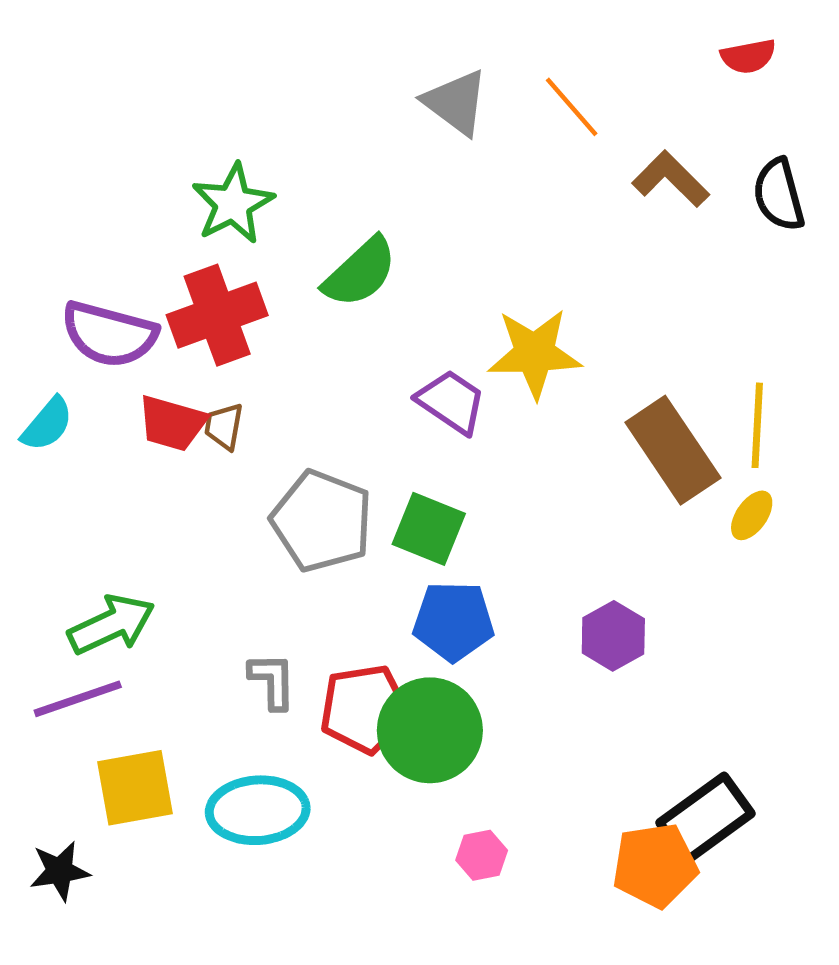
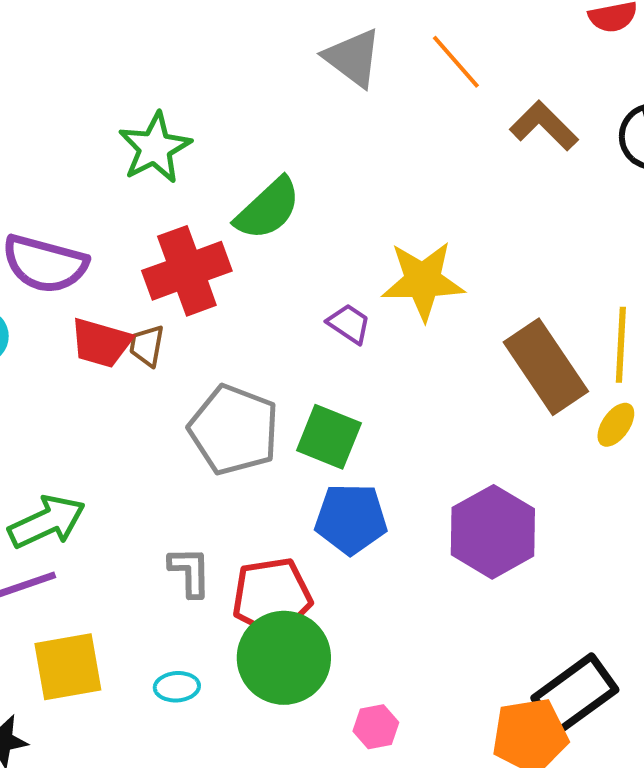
red cross: (217, 315) -> (187, 271), moved
purple trapezoid: (451, 402) -> (349, 324), size x0.7
purple hexagon: (613, 636) -> (493, 532), size x1.5
green circle: (430, 730) -> (284, 658), moved
cyan ellipse: (258, 810) -> (177, 687), size x0.5

